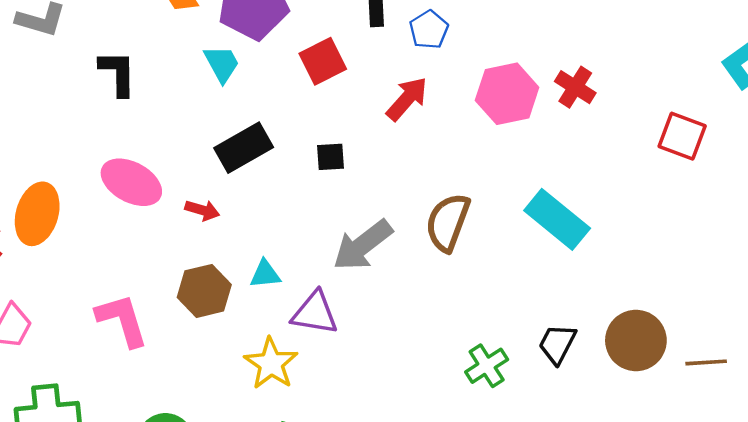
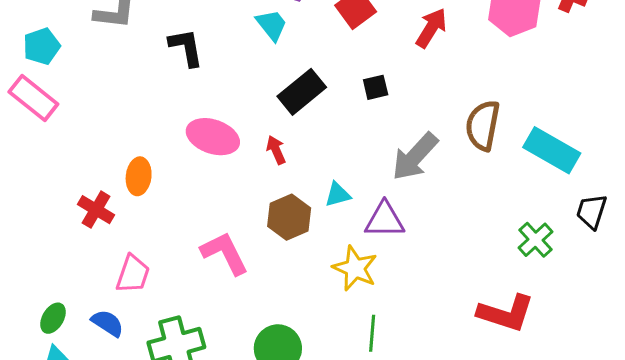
red arrow: (202, 210) -> (276, 150), turned -120
orange ellipse: (37, 214) -> (139, 176), size x0.7
cyan rectangle: (557, 219) -> (552, 150), moved

